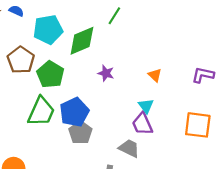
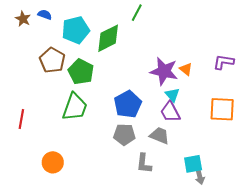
purple star: (106, 73) -> (164, 71), moved, size x1.8
orange triangle: (155, 75) -> (186, 69), moved
blue pentagon: (74, 112) -> (128, 104), moved
gray pentagon: (80, 133) -> (124, 134), moved, turned -30

